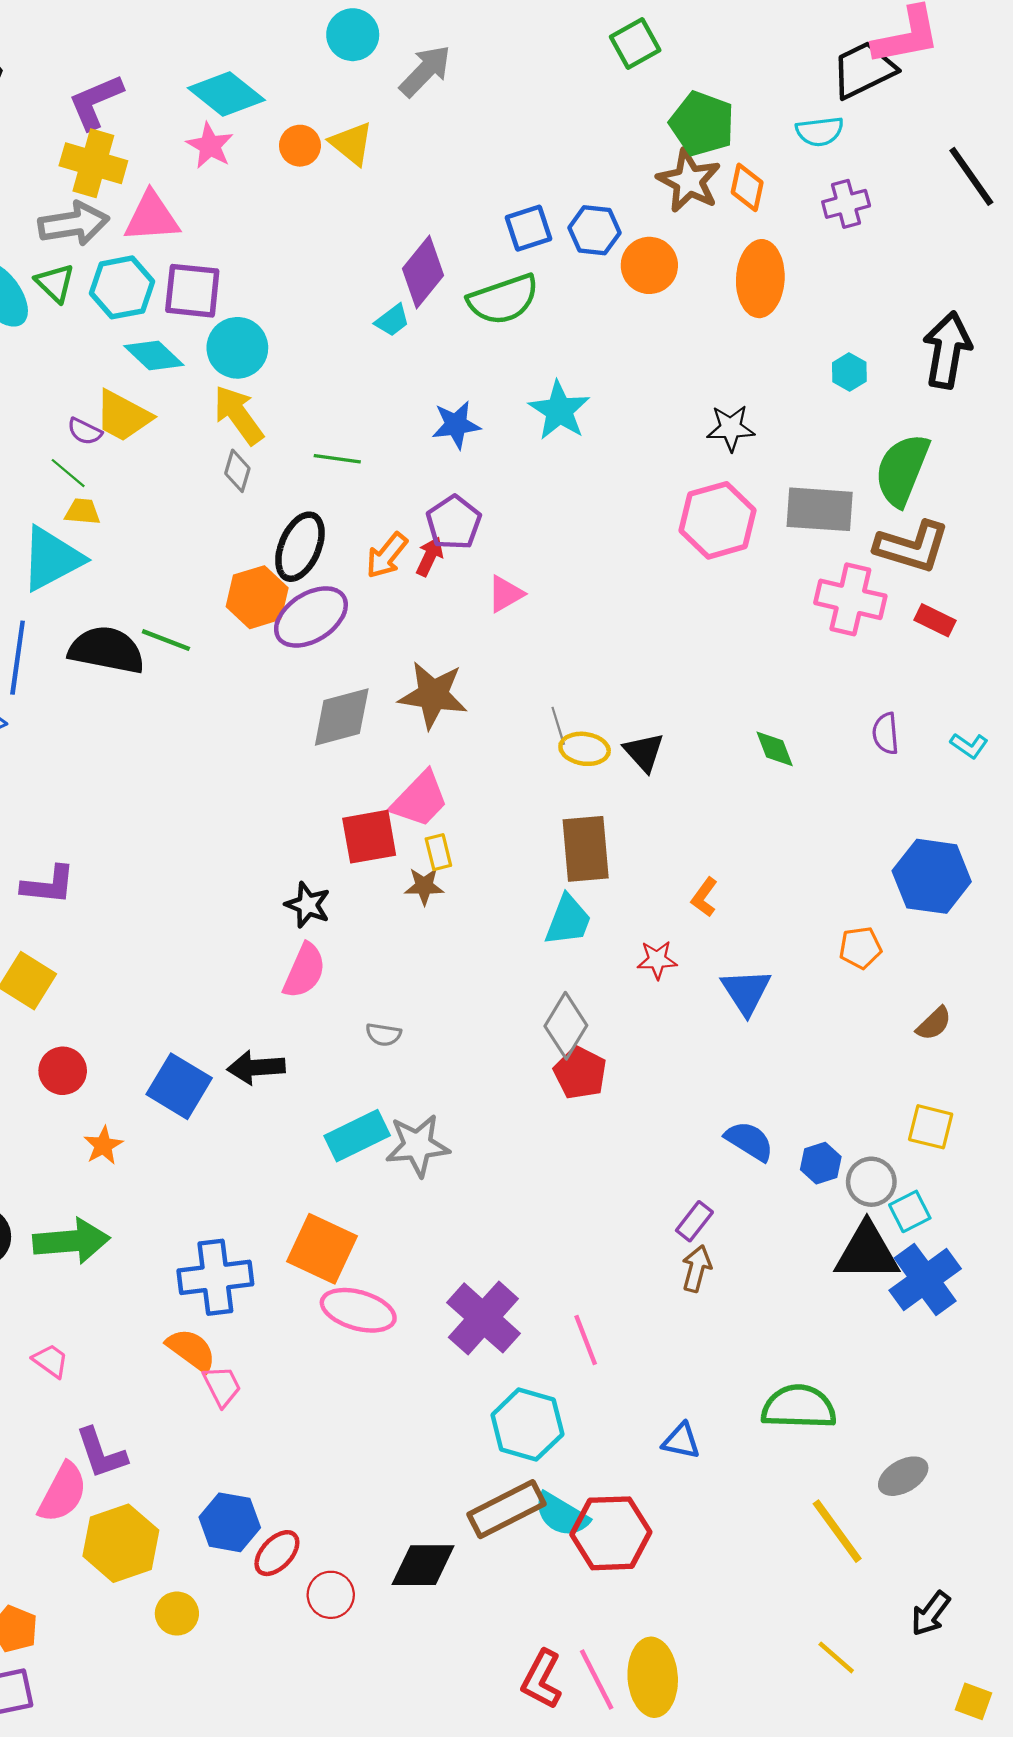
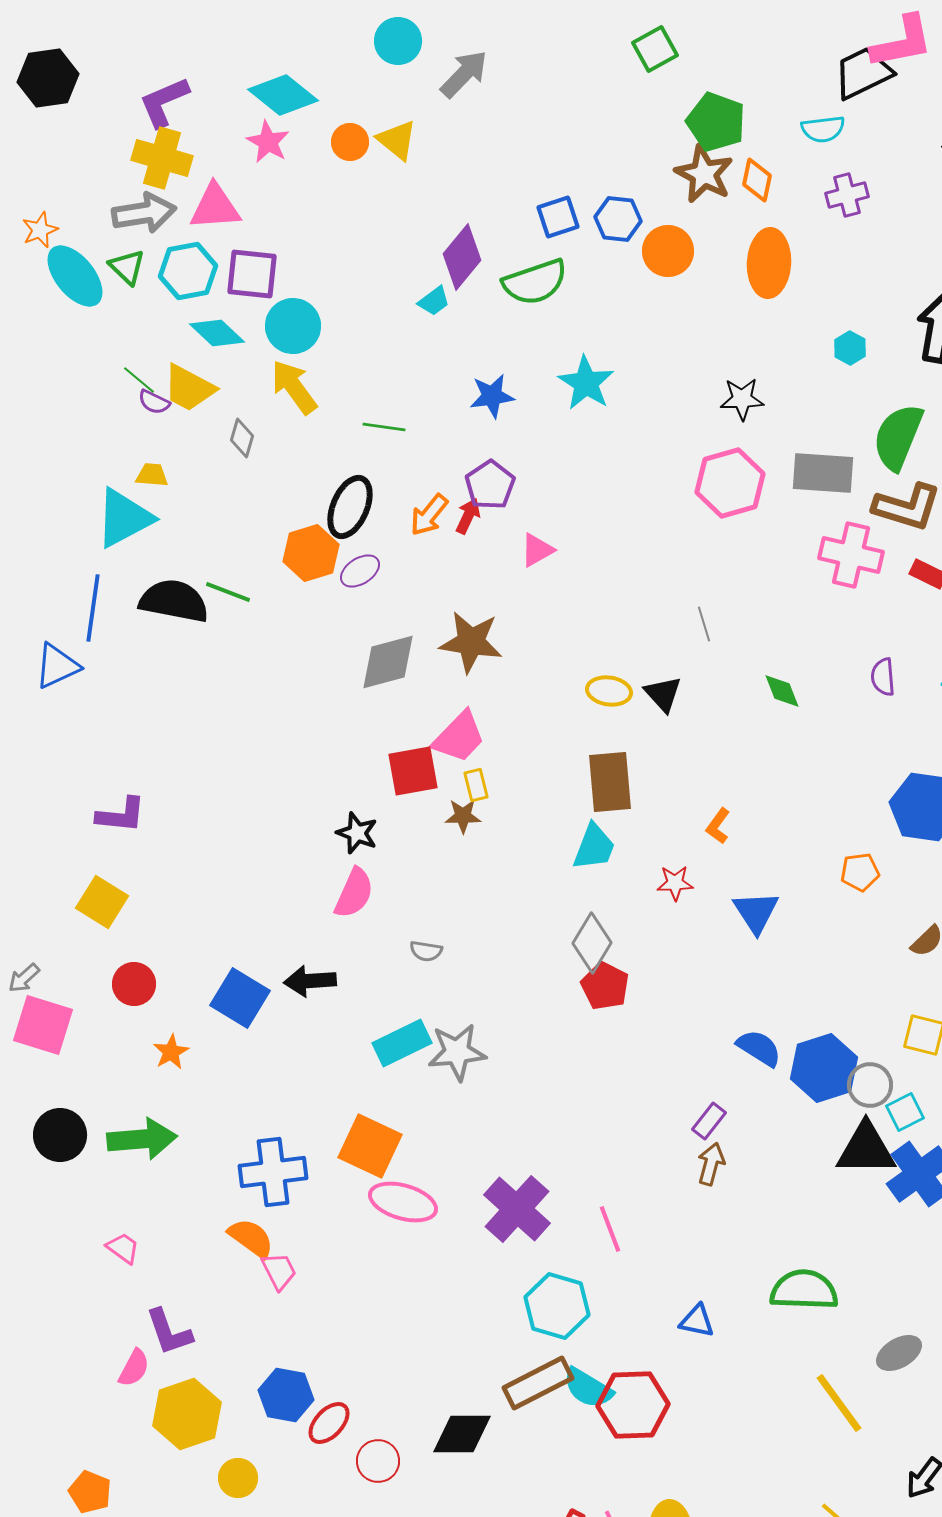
gray diamond: (237, 471) -> (242, 438), moved
green line: (68, 473) -> (139, 380), moved
purple ellipse: (311, 617) -> (360, 571), size x0.6
gray line: (558, 726) -> (704, 624), moved
blue hexagon: (821, 1163) -> (824, 1068), size x1.8
pink semicircle: (63, 1493) -> (134, 1368), size x0.7

